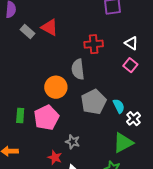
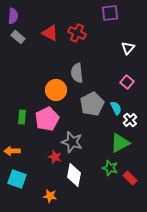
gray rectangle: (28, 32) -> (18, 37), moved
white triangle: (131, 43) -> (128, 48), turned 40
red cross: (94, 44) -> (77, 33), moved, turned 30
pink square: (130, 65) -> (127, 82), moved
gray star: (73, 142) -> (72, 142), size x1.5

